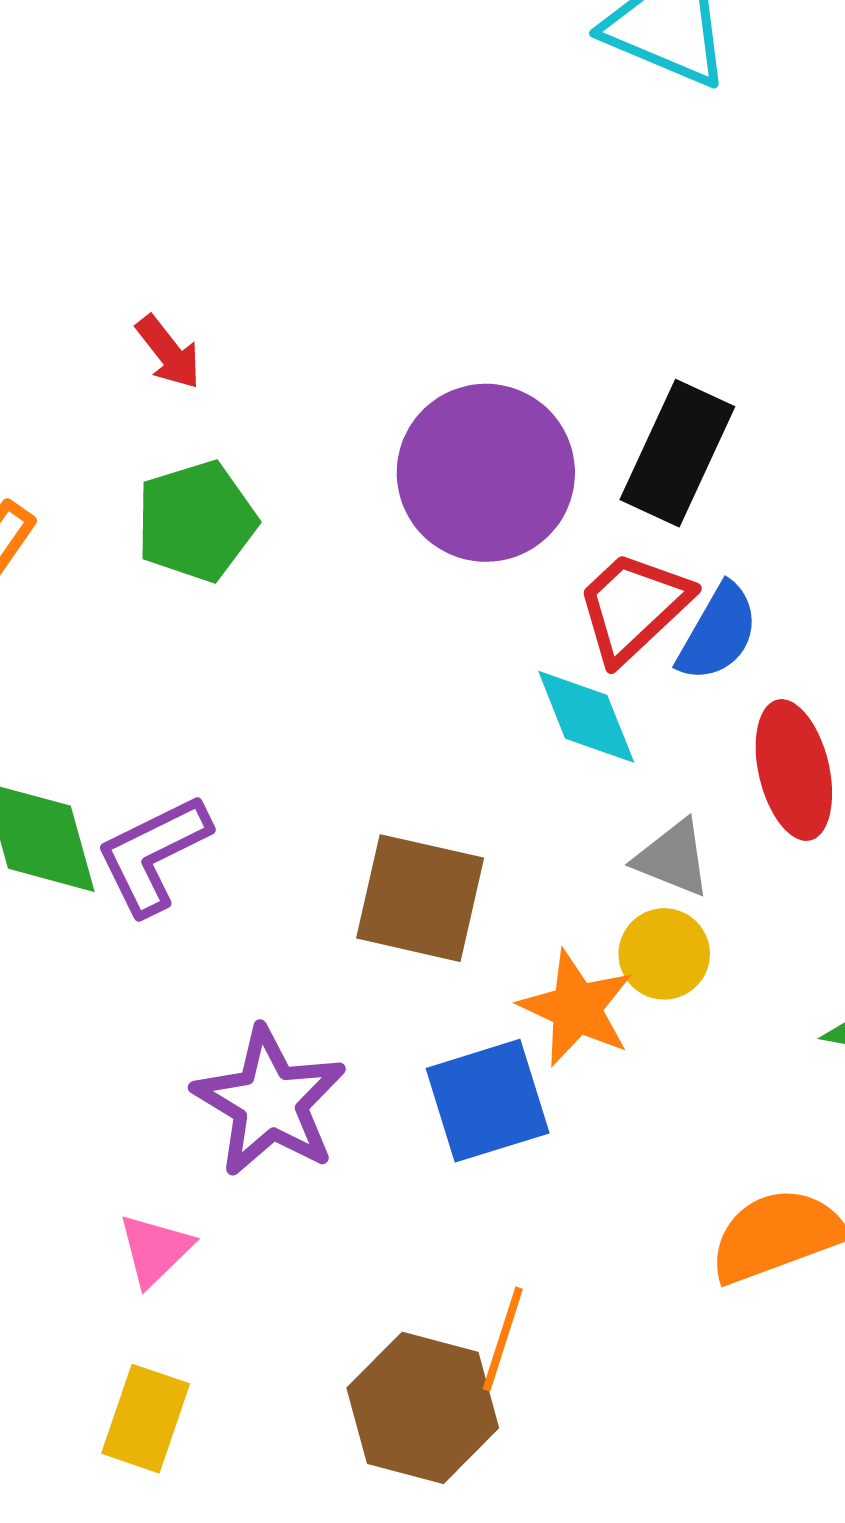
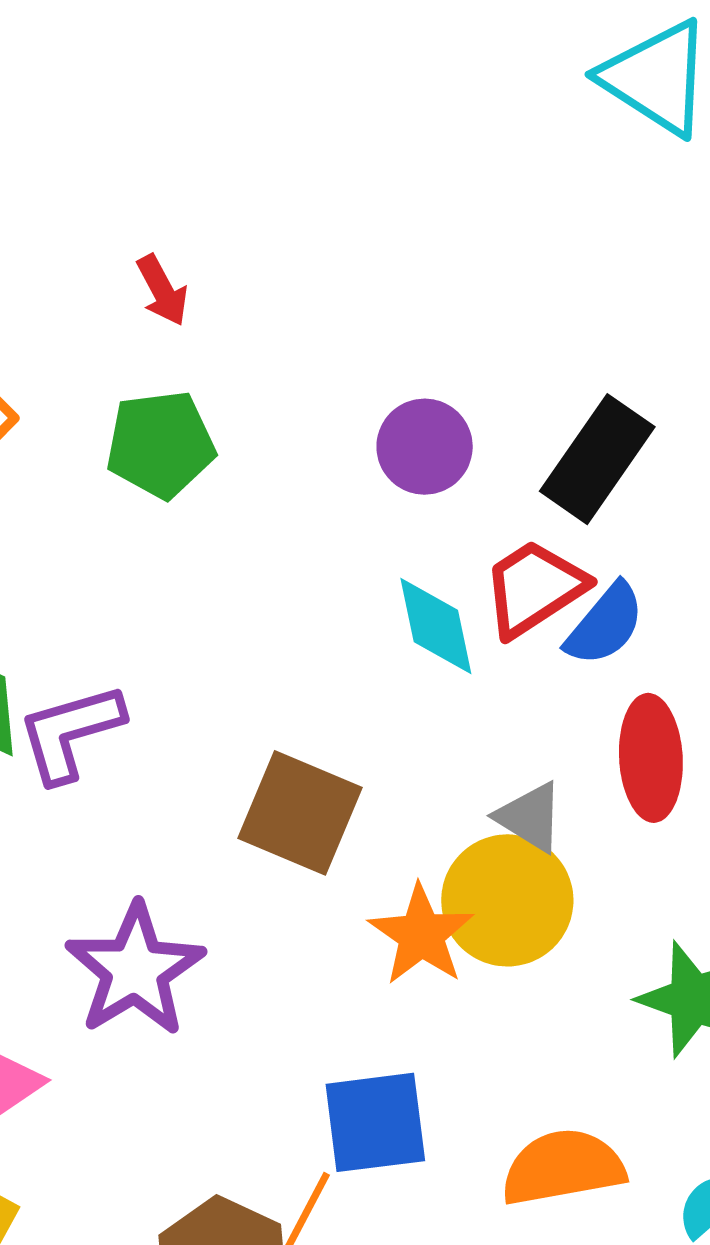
purple circle: (486, 473) -> (425, 447), size x0.6
cyan diamond: (586, 717) -> (436, 626), moved
yellow circle: (664, 954) -> (507, 900), size x1.6
blue square: (488, 1101) -> (375, 1122), moved

